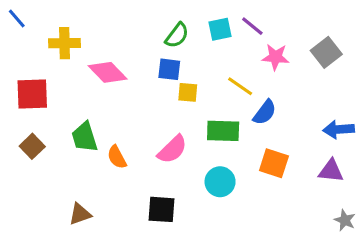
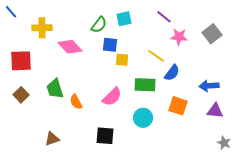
cyan square: (220, 29) -> (124, 19), moved
green semicircle: (177, 35) -> (99, 25), moved
blue arrow: (339, 129) -> (209, 86), moved

